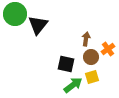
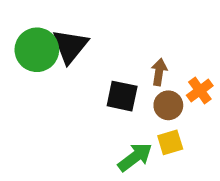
green circle: (15, 14) -> (37, 50), moved
black square: (66, 64) -> (122, 96), moved

